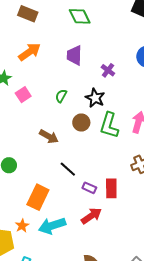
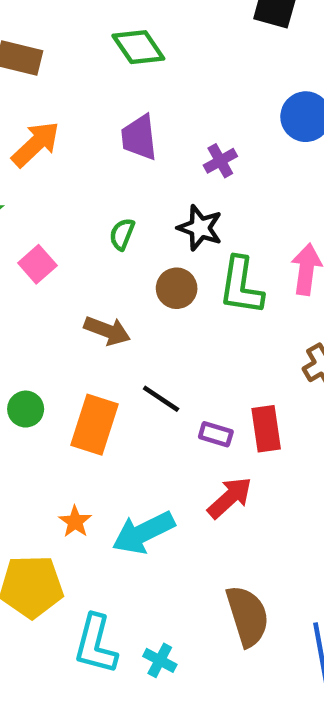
purple cross: (108, 70) -> (220, 161), turned 32
pink square: (23, 95) -> (37, 264), moved
orange rectangle: (38, 197) -> (94, 425), moved
orange star: (22, 226) -> (75, 522), moved

